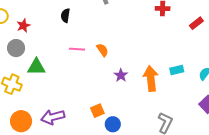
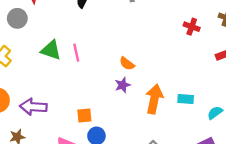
pink line: (77, 49) -> (76, 53), moved, turned 56
orange semicircle: (102, 50) -> (127, 64), moved, turned 144
green triangle: (36, 67) -> (51, 50), moved

